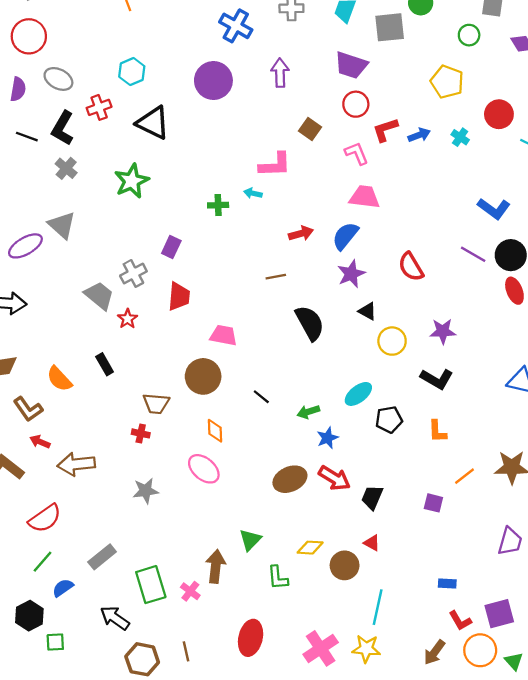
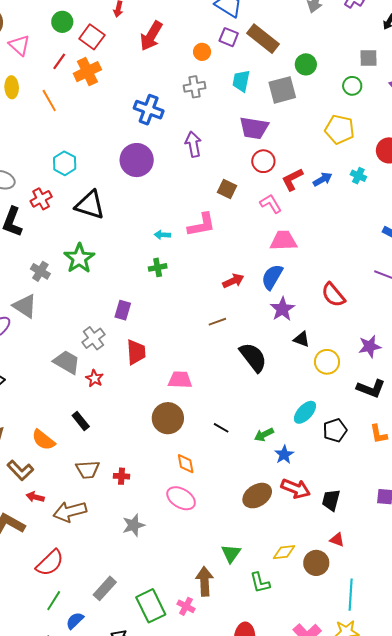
gray cross: (66, 168) -> (40, 271), moved
cyan arrow: (253, 193) -> (162, 235), moved
brown trapezoid: (156, 404) -> (88, 470), moved

